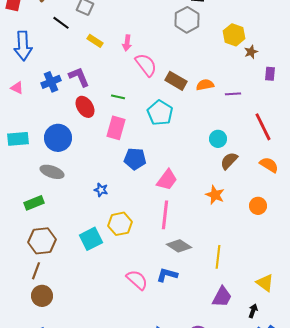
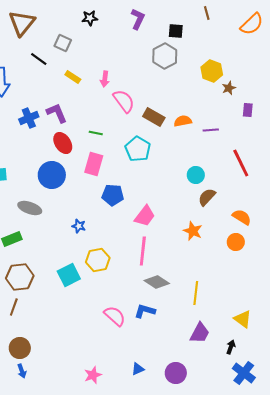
blue circle: (58, 138) -> (52, 175), moved
orange semicircle: (269, 165) -> (242, 217), moved
brown circle: (42, 296) -> (20, 348), moved

